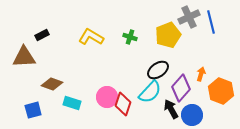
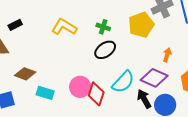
black ellipse: (158, 70) -> (105, 50), moved
orange arrow: (201, 74) -> (167, 55), moved
purple diamond: (181, 88) -> (154, 78), turned 72

